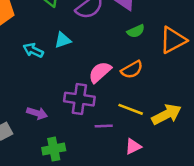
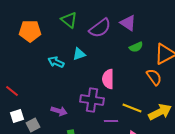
orange semicircle: (132, 70) -> (154, 77), moved, turned -96
pink semicircle: (100, 72) -> (108, 79), turned -48

